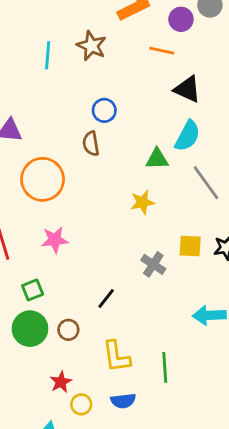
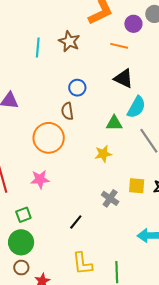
black triangle: (187, 89) -> (124, 79), moved
orange circle: (43, 179) -> (49, 138), moved
brown circle: (68, 330) -> (21, 268), moved

